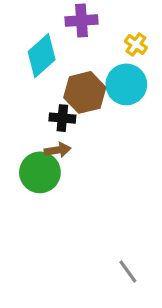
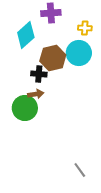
yellow cross: (136, 44) -> (85, 28), turned -32

